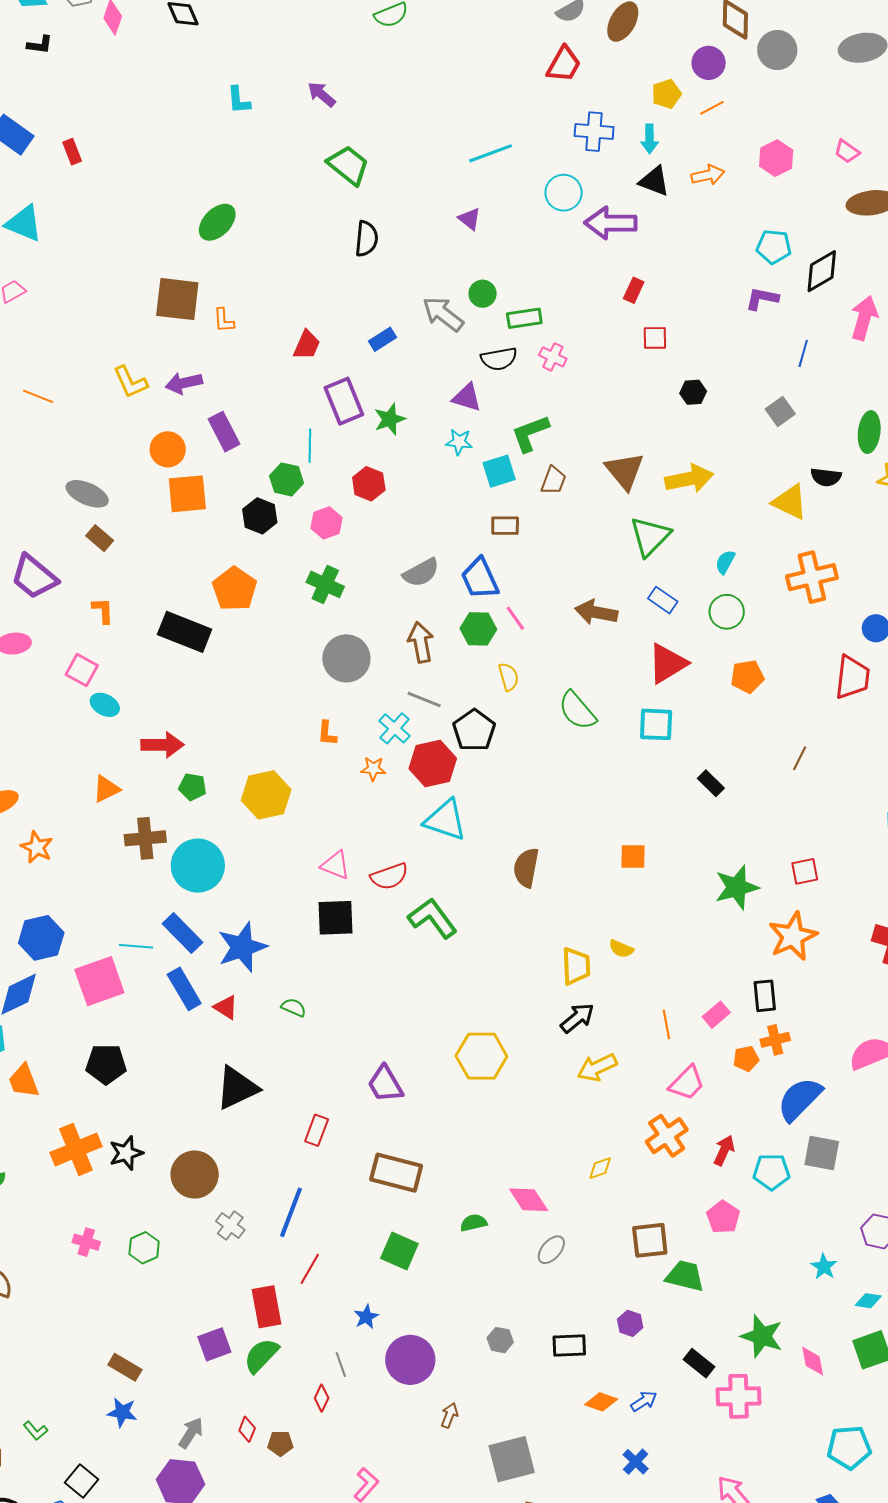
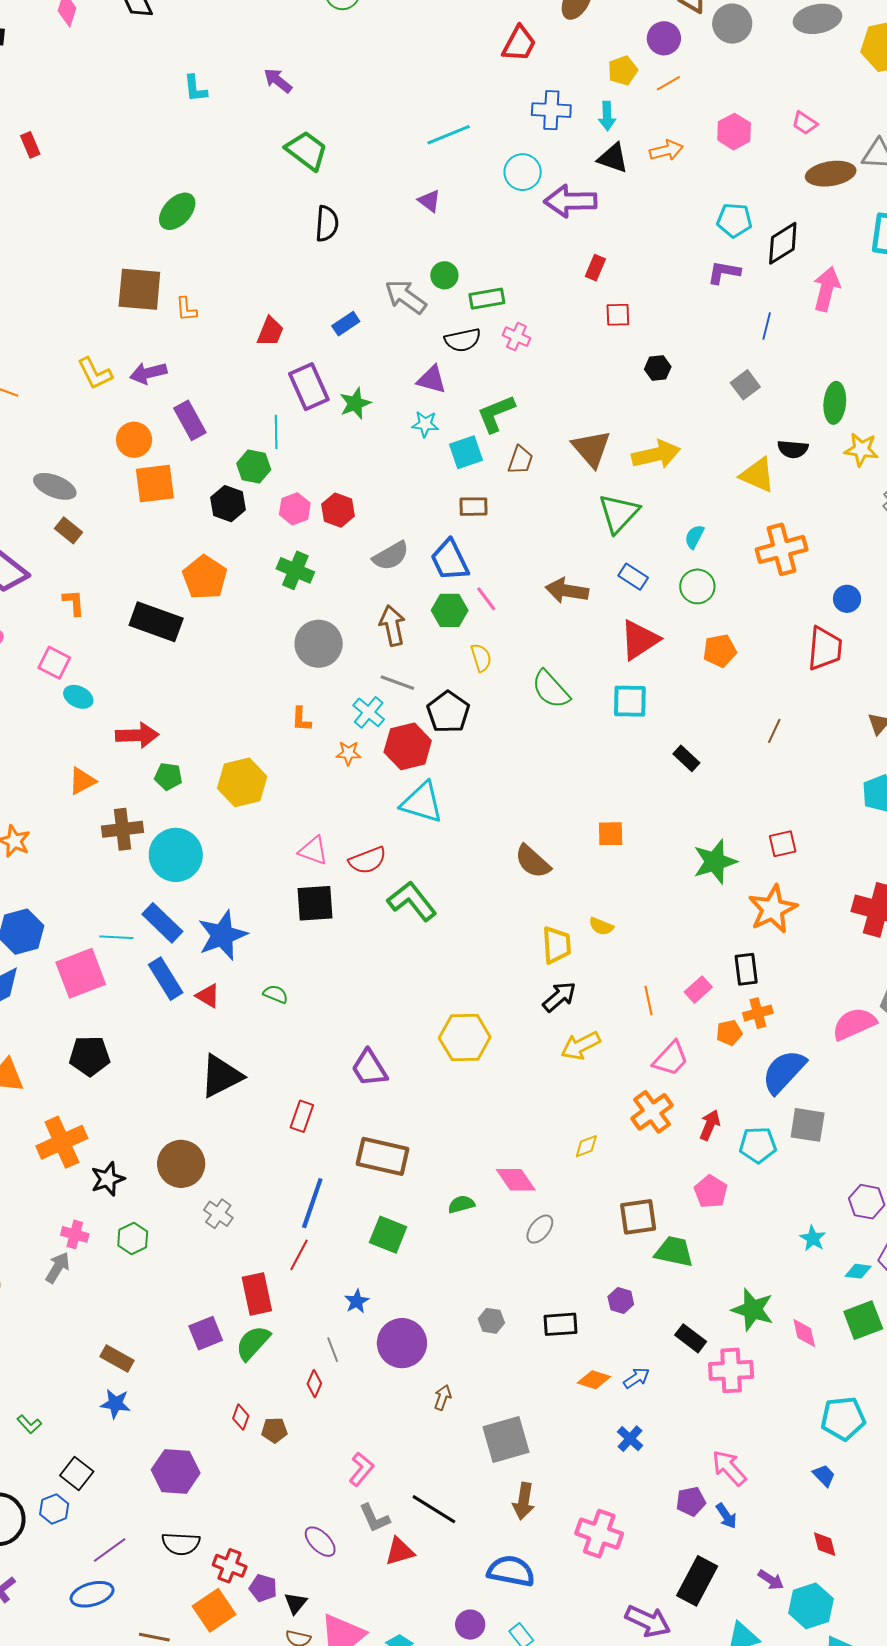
red hexagon: (369, 484) -> (338, 510), moved
brown semicircle: (526, 868) -> (533, 861), moved, turned -57
black star: (126, 1153) -> (108, 1179), moved
blue line: (291, 1212) -> (312, 1203), moved
gray arrow: (191, 1433) -> (58, 1268), moved

